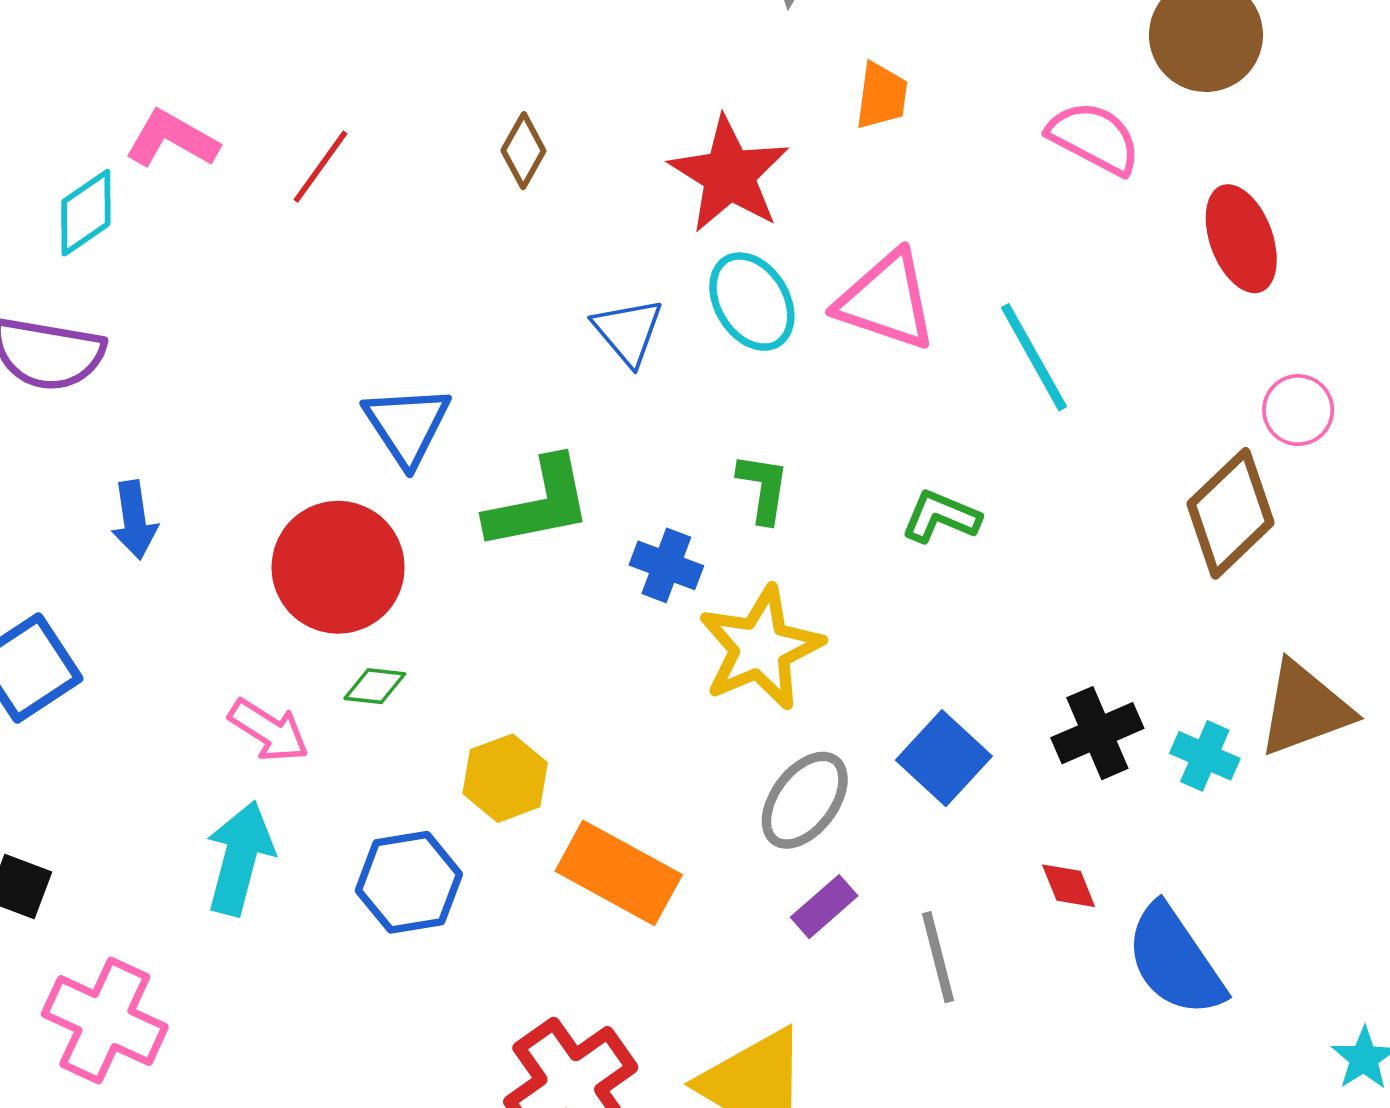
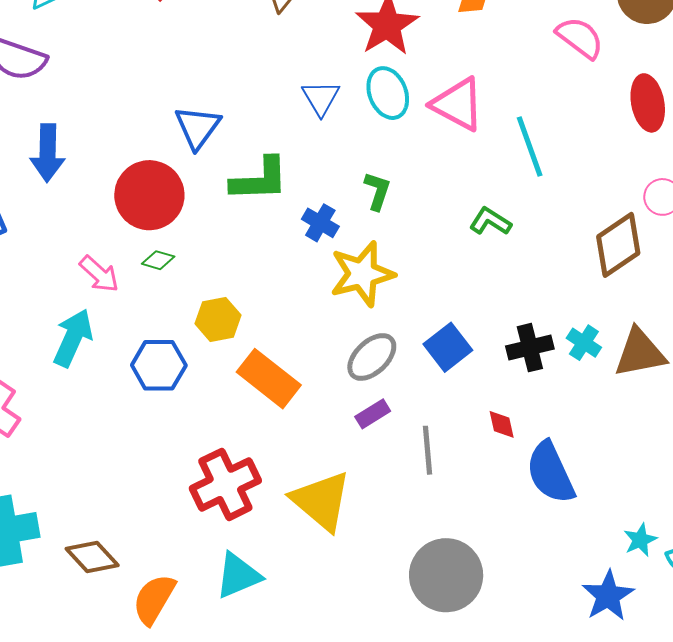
green L-shape: (941, 517) -> (490, 221), moved
blue arrow: (134, 520) -> (48, 153), size x1.4
cyan cross: (1205, 756) -> (584, 343), moved

